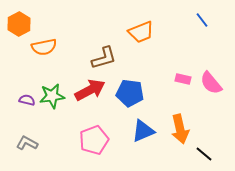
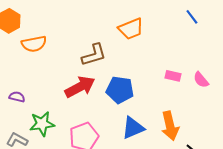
pink semicircle: (211, 83) -> (201, 80), size x0.7
green star: (52, 96) -> (42, 124), moved

